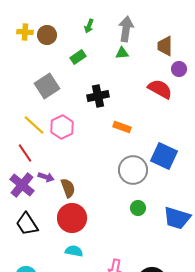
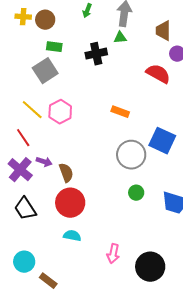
green rectangle: (78, 57) -> (54, 47), moved, turned 42
black cross: (98, 96) -> (96, 54), moved

